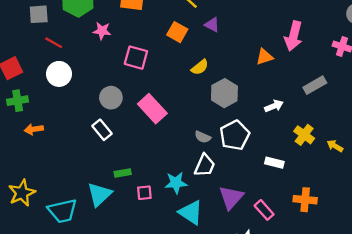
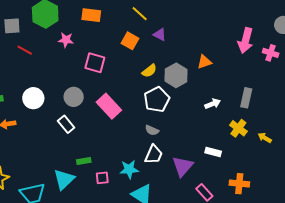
pink arrow: (293, 36) -> (246, 41), moved
white circle: (59, 74) -> (33, 98), moved
gray rectangle: (315, 85) -> (246, 98), moved, turned -48
gray hexagon: (224, 93) -> (176, 75), moved
white pentagon: (235, 135) -> (157, 100), moved
purple triangle: (231, 197) -> (183, 166), moved

